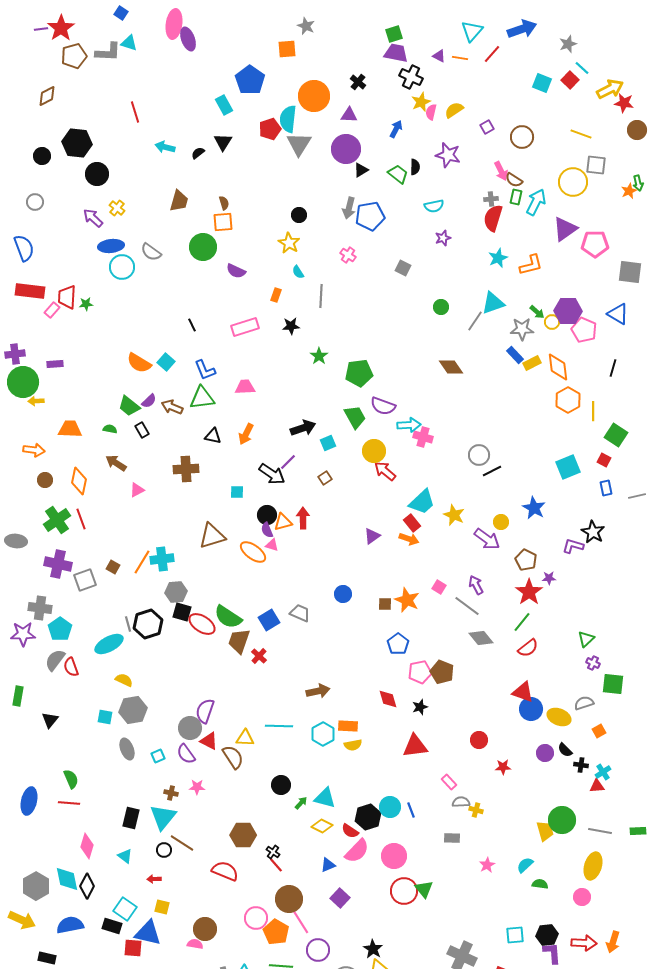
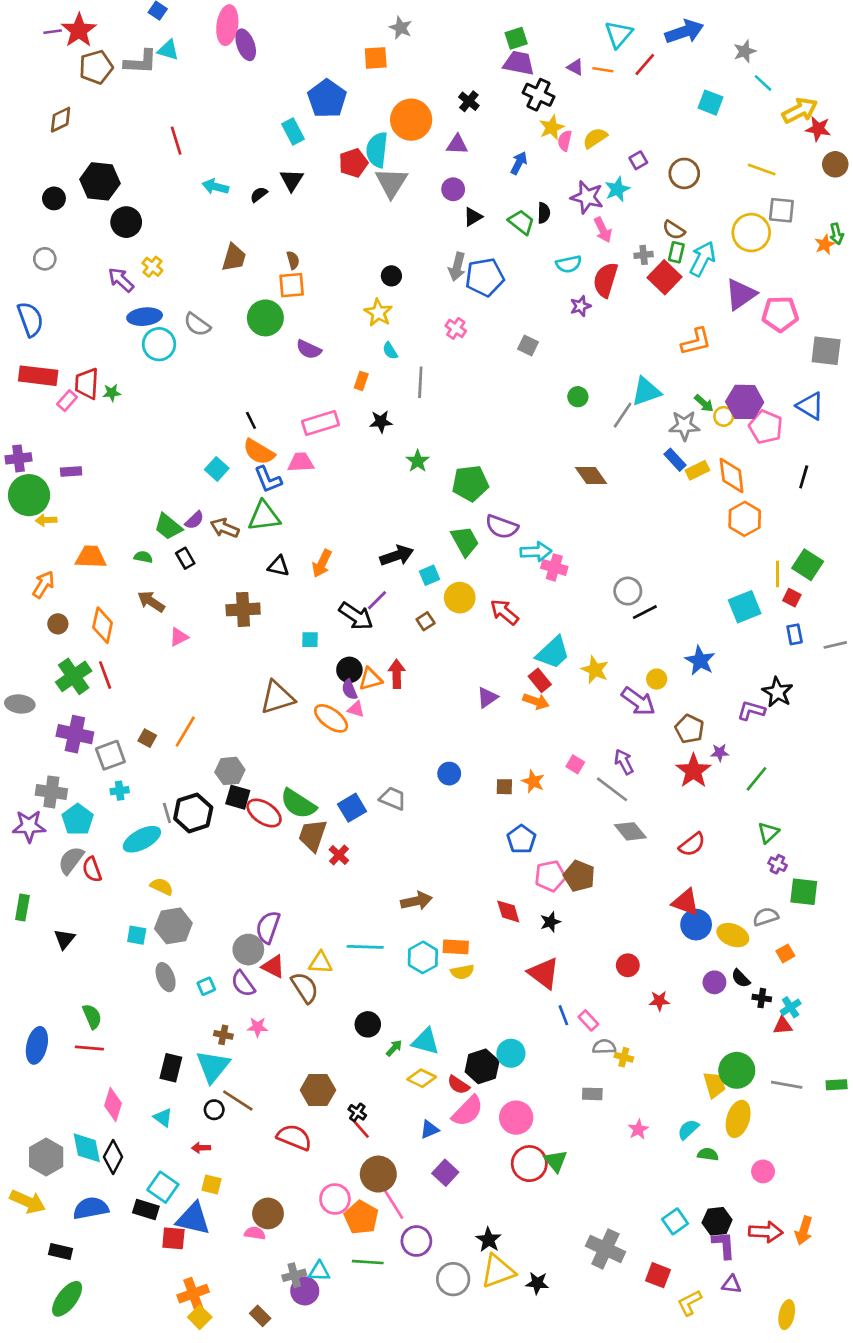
red square: (570, 80) -> (665, 277), moved, size x1.4
purple circle: (346, 149) -> (453, 189), size x0.6
pink arrow: (501, 171) -> (603, 230), moved
red semicircle: (493, 218) -> (605, 280), moved
cyan star: (498, 258) -> (617, 189), moved
orange semicircle: (139, 363) -> (259, 452), moved
pink trapezoid: (245, 387) -> (301, 462), moved
yellow line: (593, 411) -> (777, 574), moved
orange arrow: (34, 450) -> (43, 584), turned -65
yellow circle: (374, 451) -> (460, 598), moved
cyan cross: (162, 559) -> (120, 791), moved, size x0.6
orange star: (407, 600) -> (533, 781), size x0.7
green line: (522, 622) -> (756, 779), moved
red triangle: (415, 746) -> (544, 973), turned 44
blue line: (411, 810) -> (563, 1015), moved
yellow ellipse: (593, 866) -> (738, 1119), moved
cyan square: (515, 935) -> (675, 1221), turned -30

